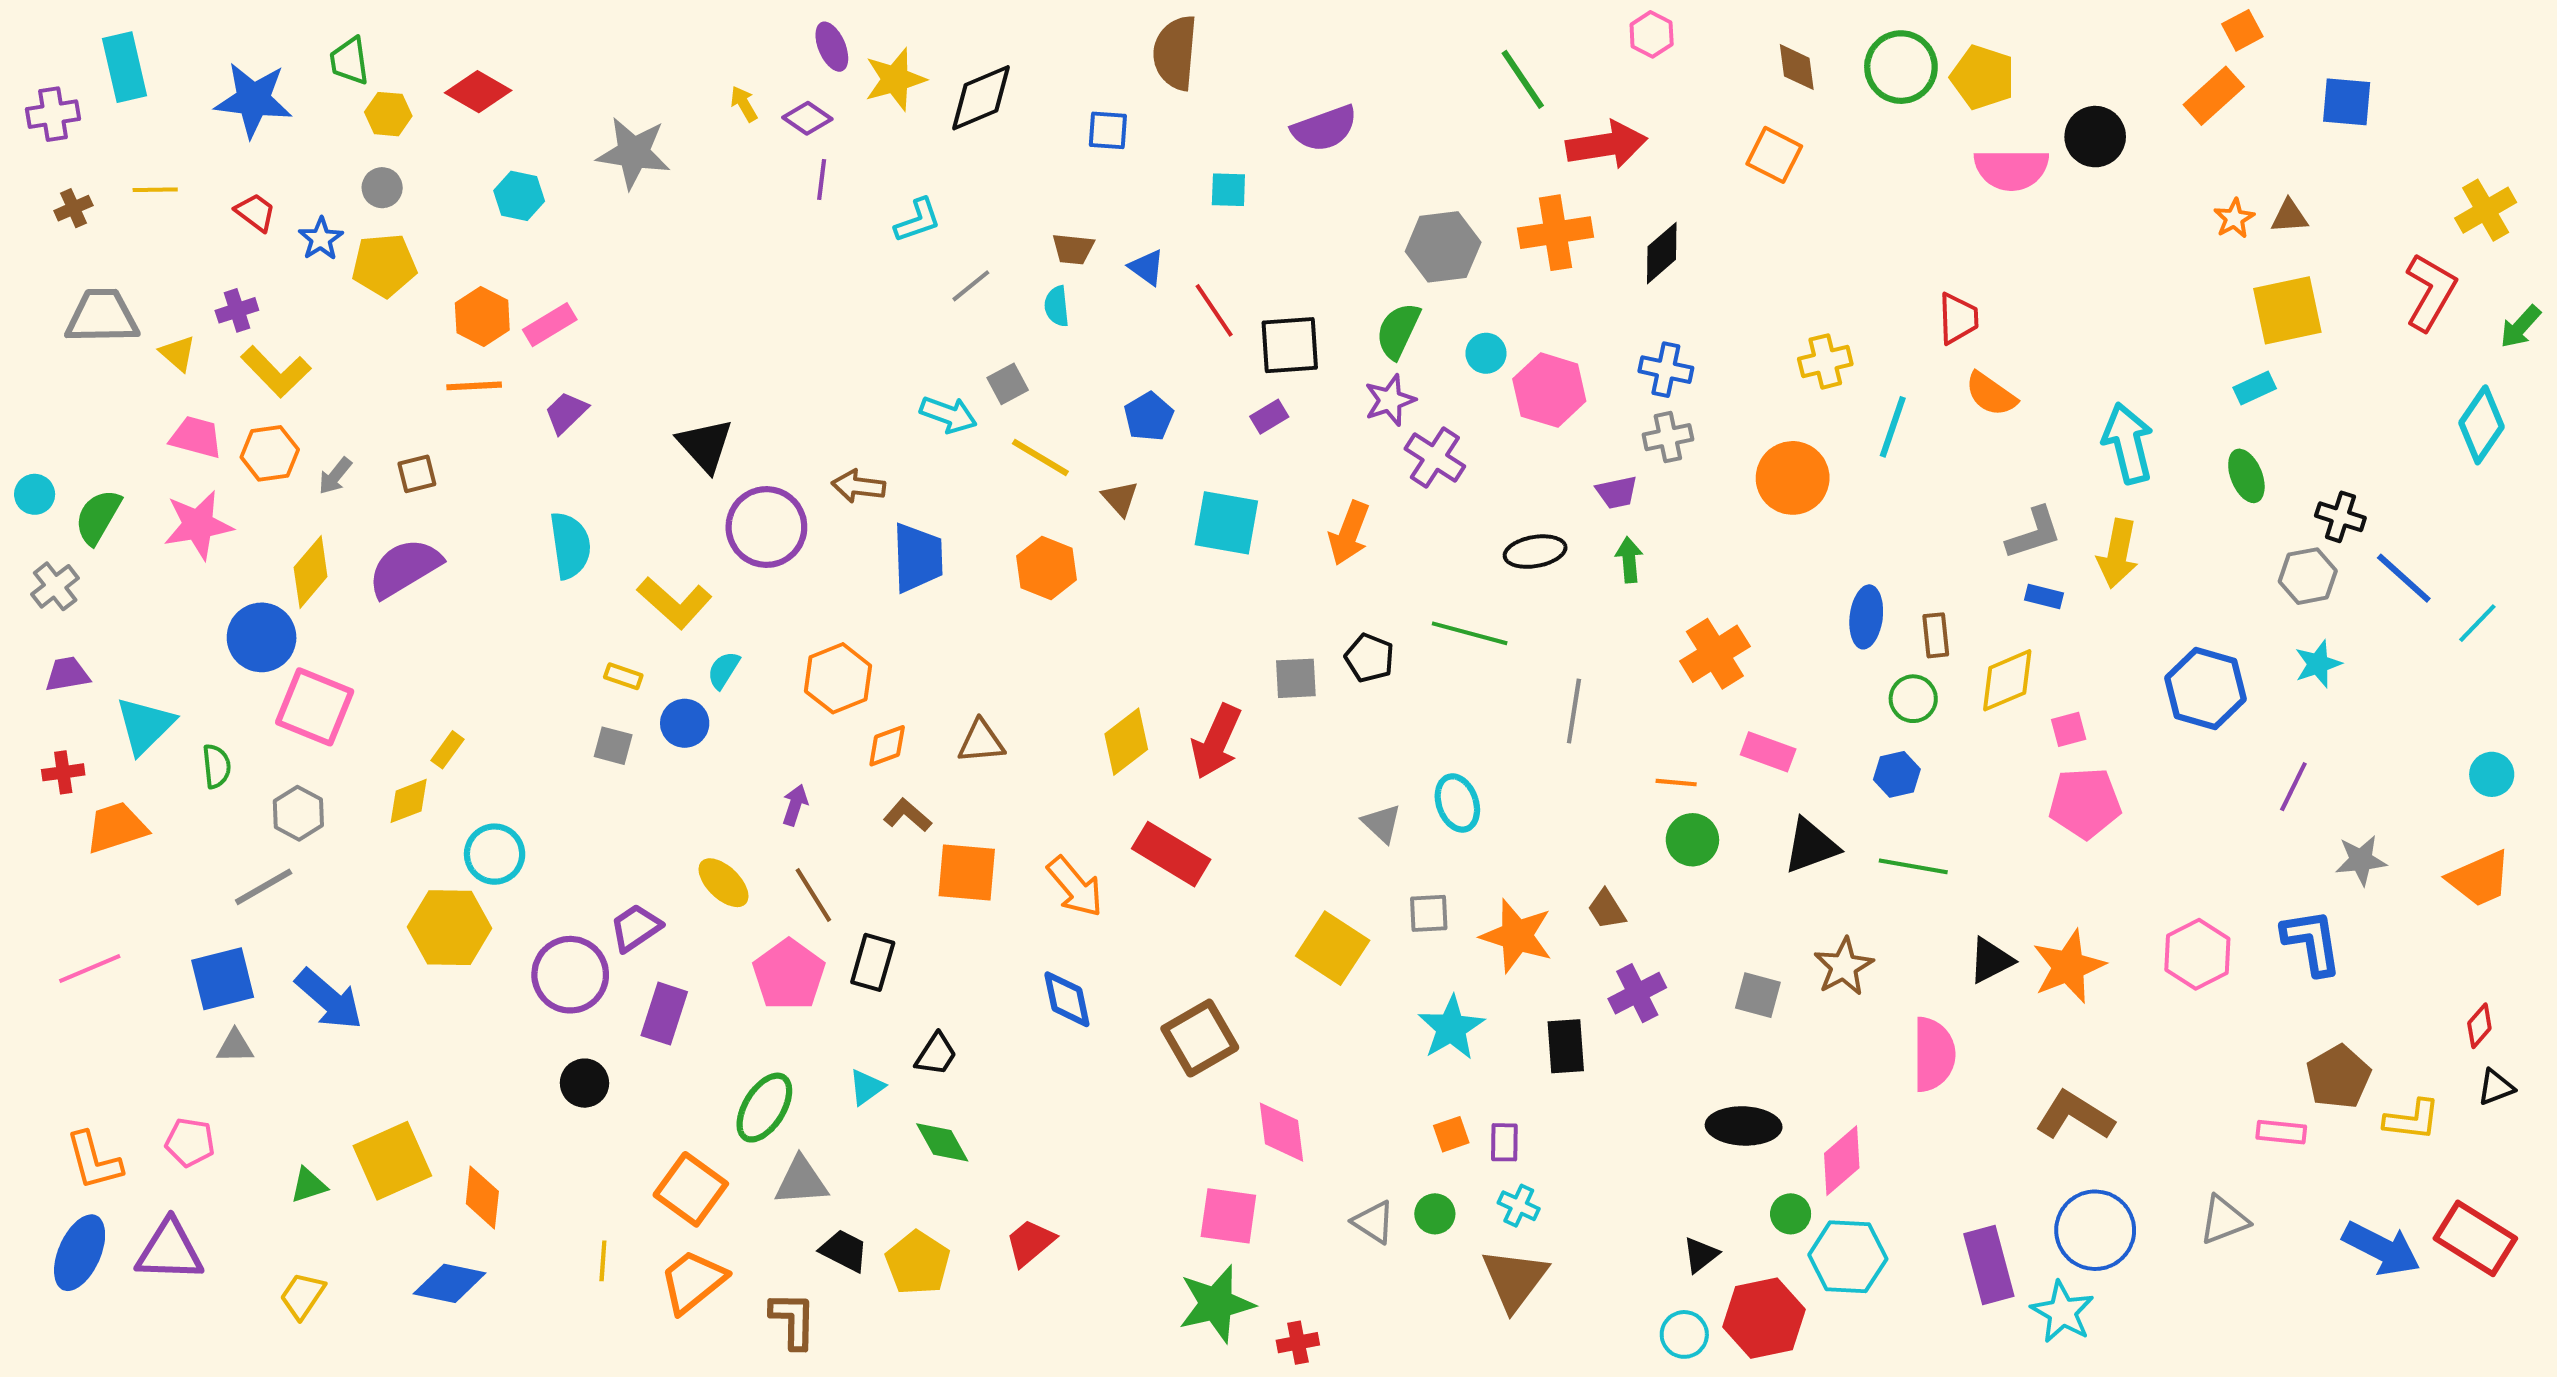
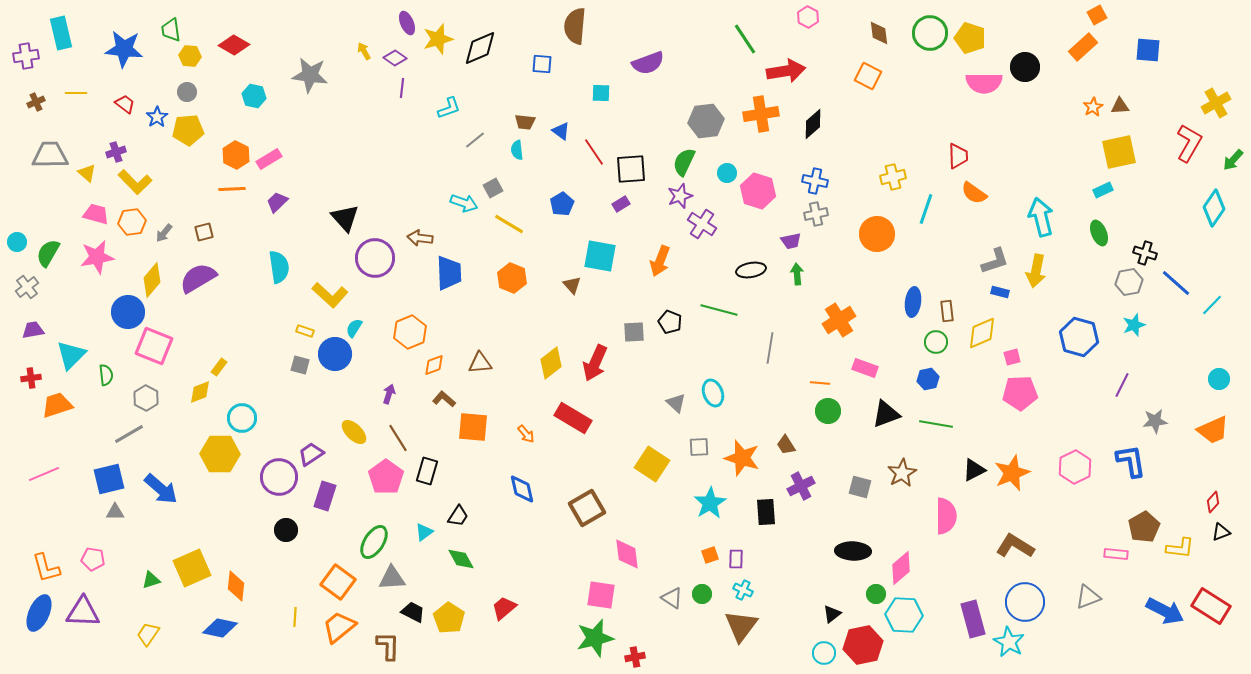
brown triangle: (1120, 498) -> (572, 285), moved
blue circle: (685, 723) -> (335, 354), size x1.4
orange arrow: (1075, 887) -> (526, 434), size x0.6

